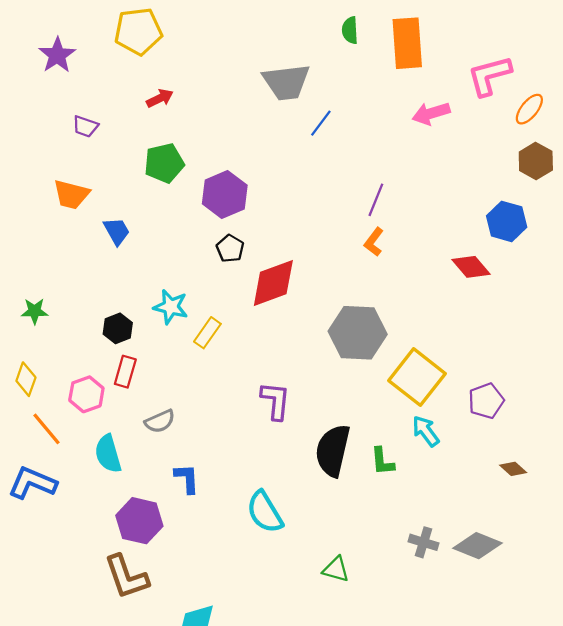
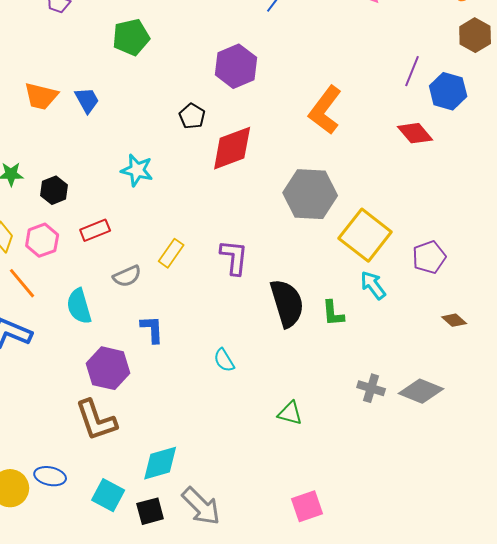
orange trapezoid: (71, 194) -> (41, 96), moved
purple hexagon: (225, 194) -> (236, 66), moved
purple line: (376, 200) -> (412, 71), moved
orange L-shape: (374, 242) -> (325, 110), size x1.8
black hexagon: (118, 328) -> (54, 190), moved
yellow rectangle: (207, 333) -> (171, 253), moved
red rectangle: (125, 372) -> (95, 230), turned 52
pink hexagon: (86, 394) -> (42, 240), moved
black semicircle: (333, 450) -> (287, 303), turned 150
cyan semicircle: (265, 512) -> (224, 360), size x0.6

